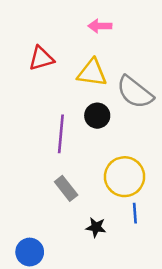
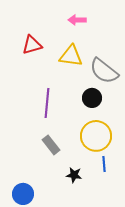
black circle: (97, 116) -> (92, 98), moved

